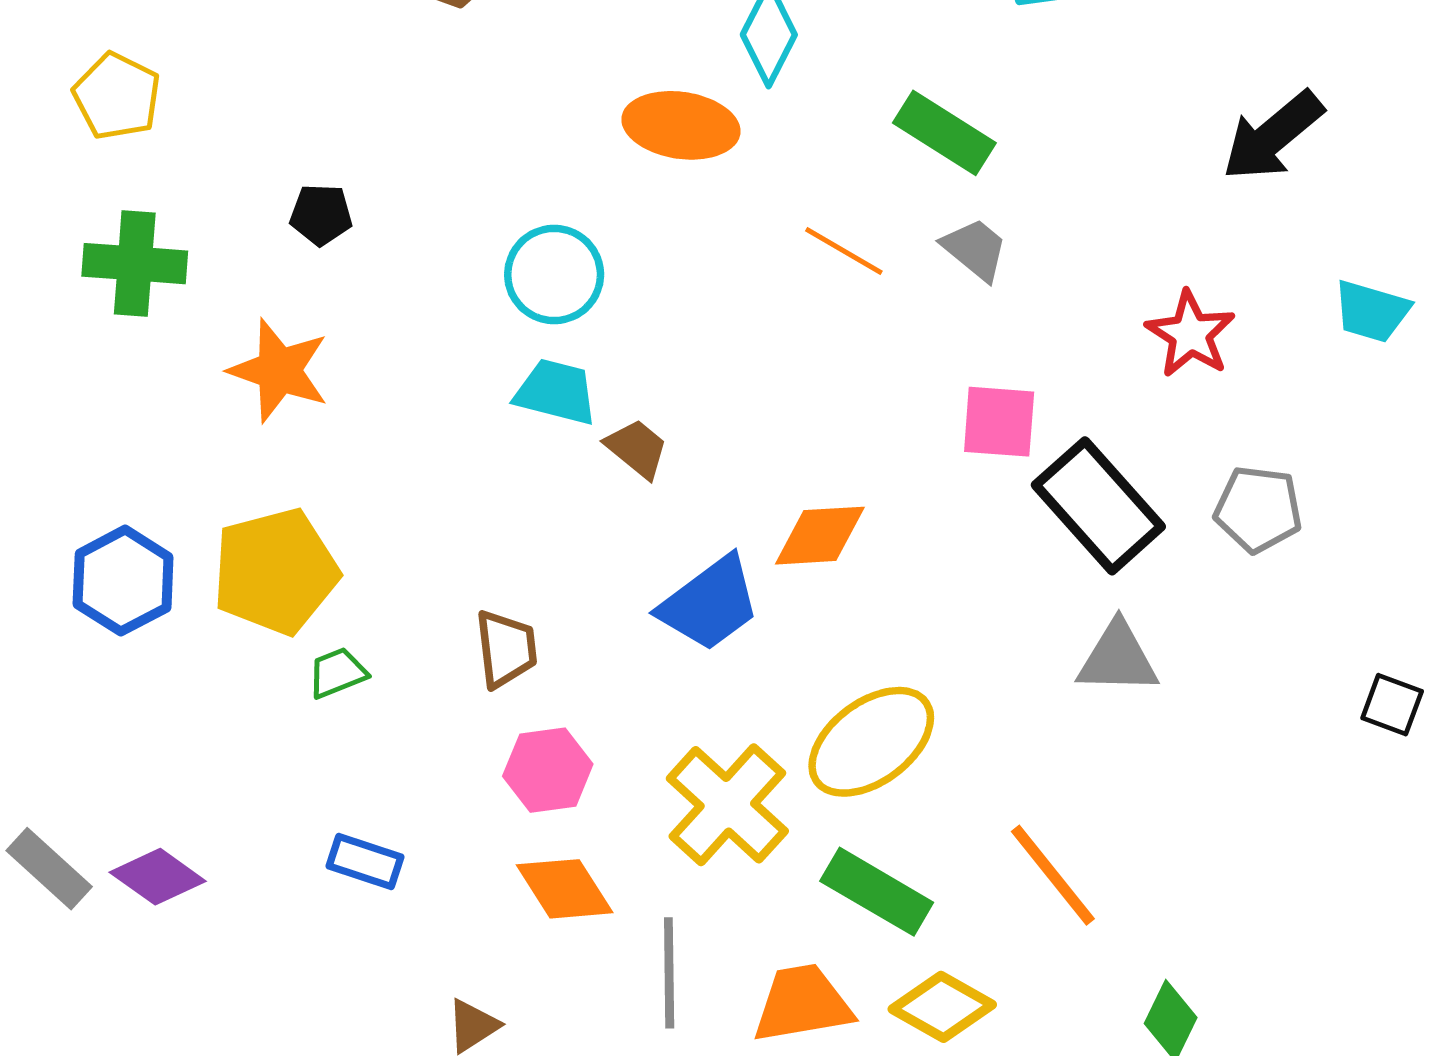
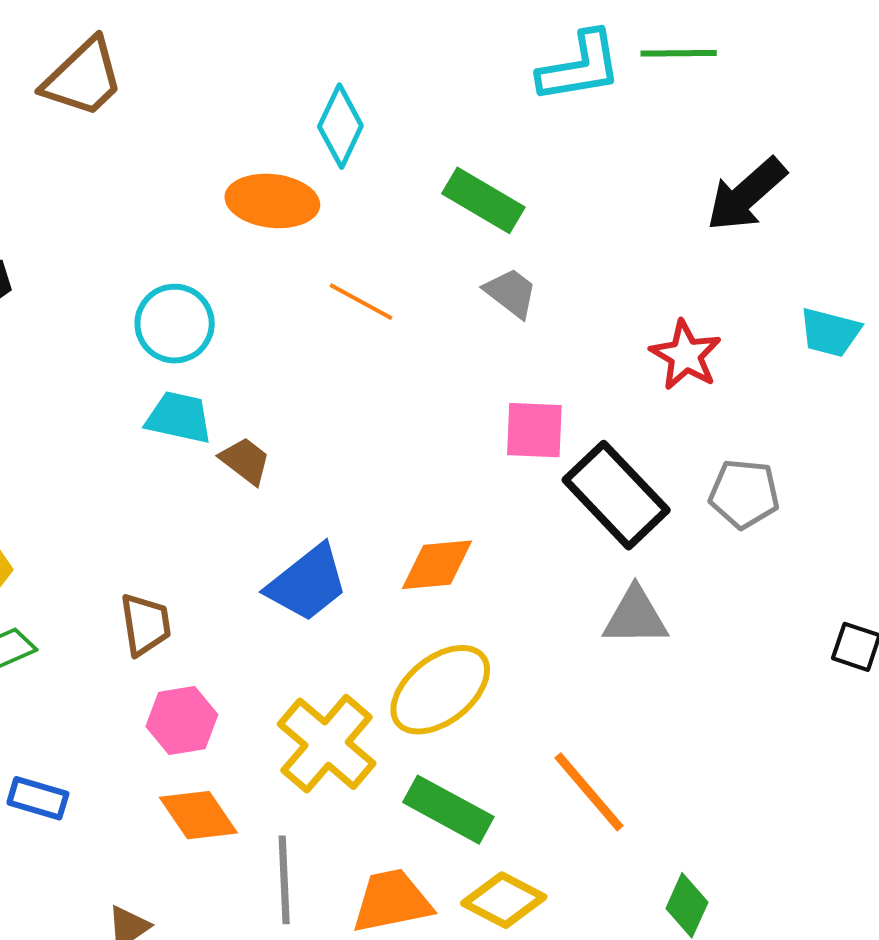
orange line: (844, 251) -> (361, 302), moved
orange diamond: (820, 536) -> (437, 565), moved

